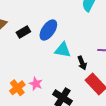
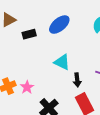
blue ellipse: (48, 30) -> (59, 25), moved

